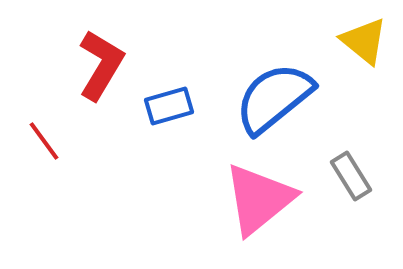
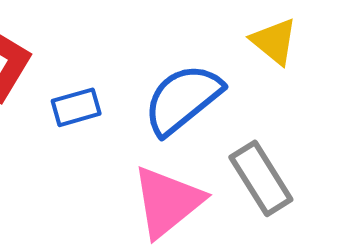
gray rectangle: (351, 176) -> (261, 178), size x1.5

